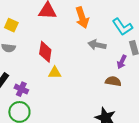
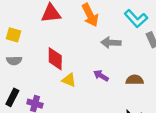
purple arrow: (122, 62) -> (101, 76), moved, turned 104
yellow triangle: (55, 73) -> (69, 80), turned 32

